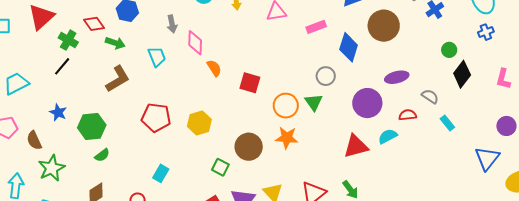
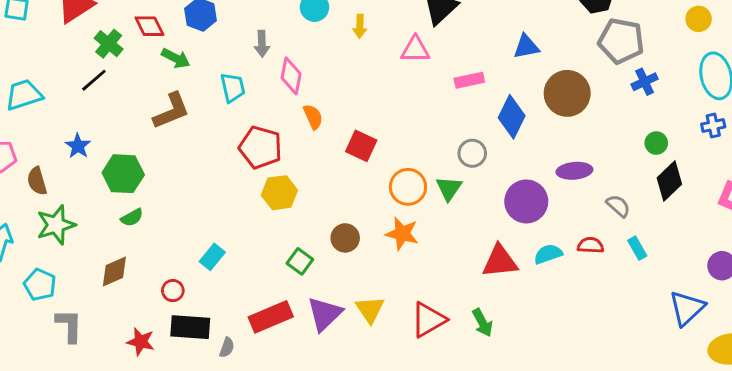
red semicircle: (408, 115) -> (591, 245), moved
red pentagon: (156, 118) -> (260, 147), moved
brown circle: (249, 147) -> (345, 238), size x0.7

